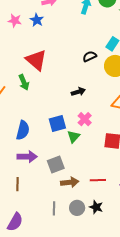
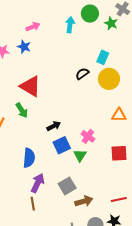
black arrow: (78, 92) -> (54, 126), moved
purple arrow: (27, 157) -> (38, 183), turned -54
red line: (98, 180) -> (119, 200), moved
brown line: (17, 184) -> (33, 204), moved

